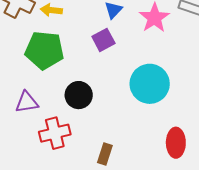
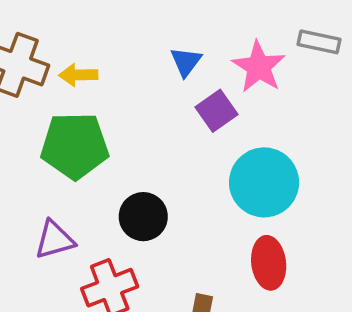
purple square: (103, 40) -> (217, 111), moved
red ellipse: (176, 143) -> (269, 263), moved

